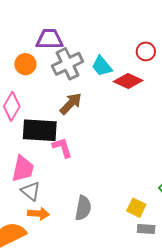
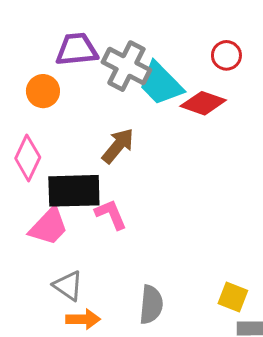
gray cross: (68, 64) -> (126, 66), moved, turned -32
cyan trapezoid: (102, 66) -> (161, 84), size x1.4
pink trapezoid: (23, 169) -> (49, 226), moved, turned 36

